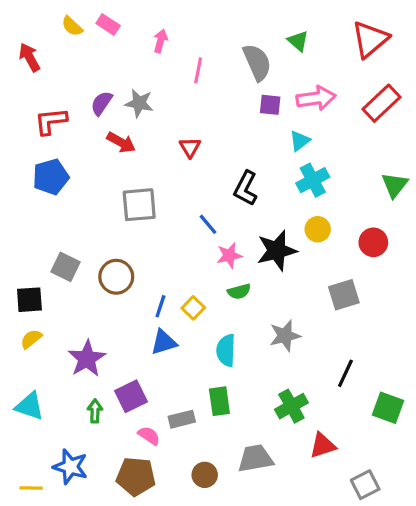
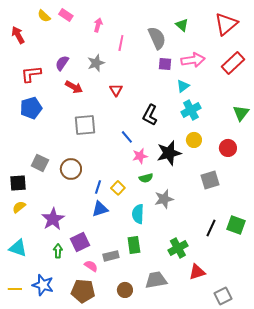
gray star: (139, 103) -> (96, 63), moved, turned -30
gray star: (285, 336) -> (164, 199), moved
green square: (388, 408) -> (236, 225), moved
yellow line: (31, 488) -> (15, 289), moved

